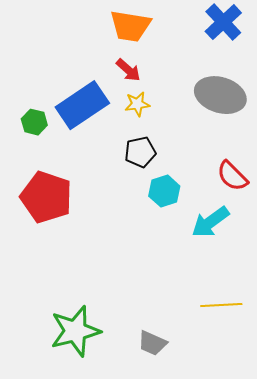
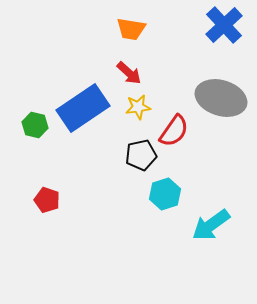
orange trapezoid: (130, 26) -> (131, 29), size x0.7
red semicircle: (232, 176) -> (174, 131), moved, turned -100
red pentagon: (46, 197) -> (47, 200), size x0.5

